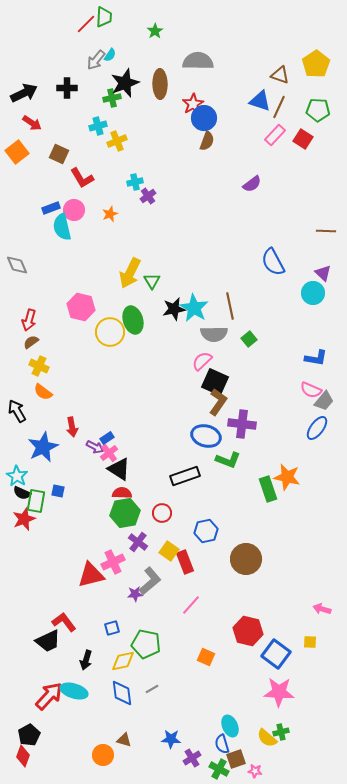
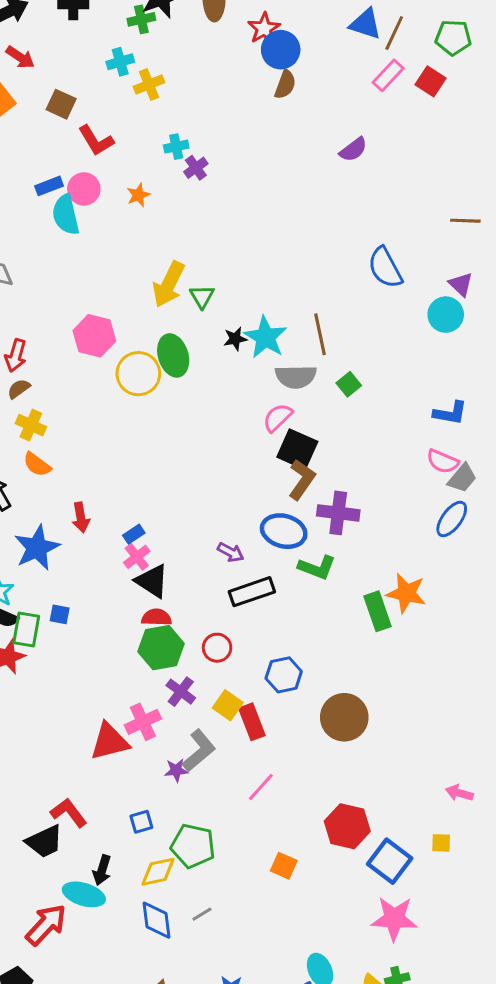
black star: (174, 309) -> (235, 339), size x0.7
purple arrow: (95, 447) -> (231, 552), moved
cyan ellipse: (74, 691) -> (84, 894), moved

